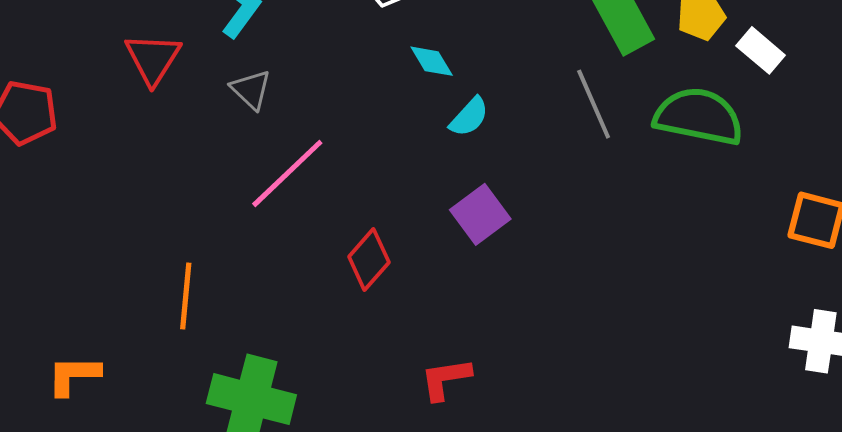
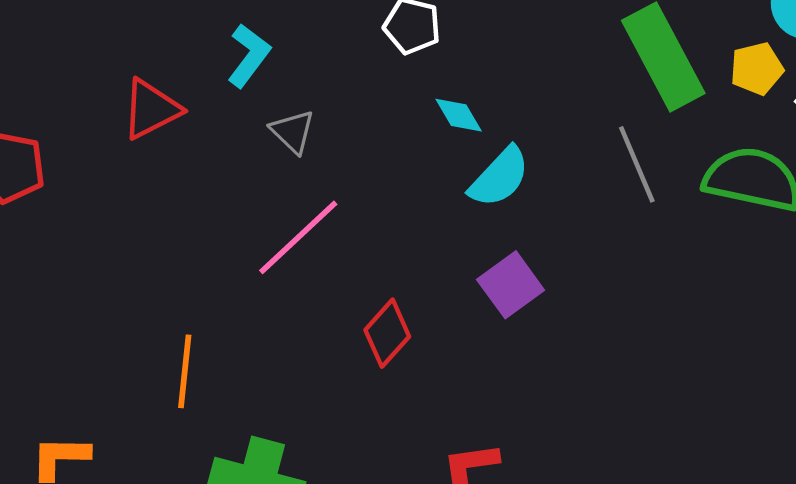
red triangle: (153, 59) -> (151, 109), turned 30
gray triangle: (251, 90) -> (293, 132), moved
cyan semicircle: (469, 117) -> (499, 177), size x1.4

